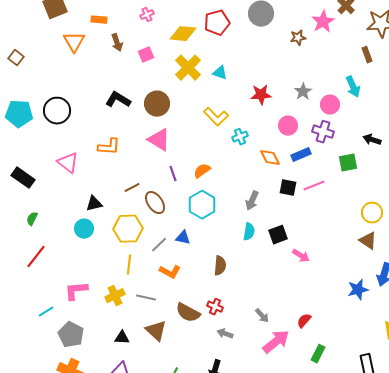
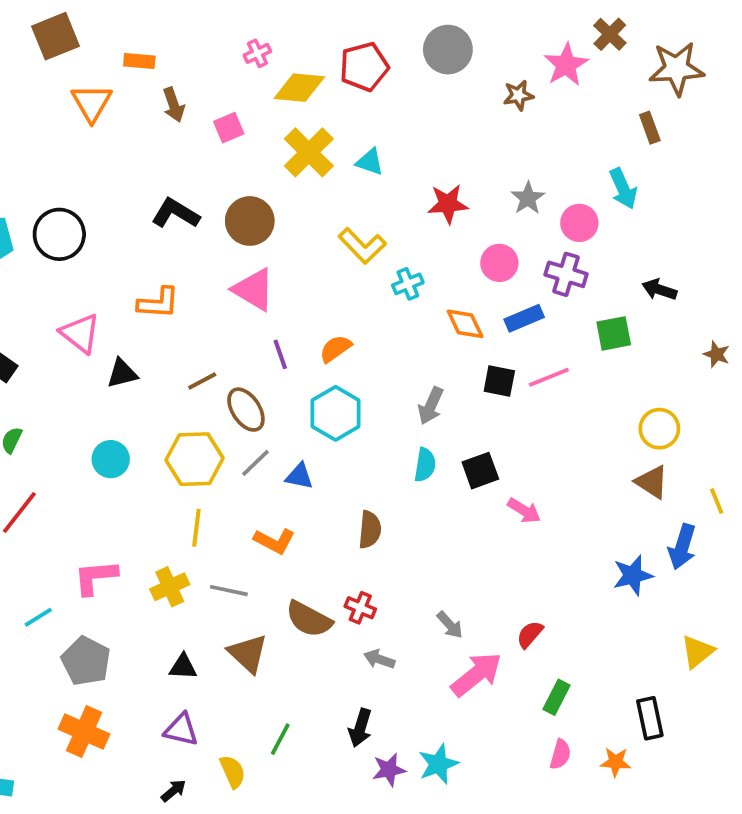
pink cross: (147, 15) -> (257, 53), moved
black triangle: (94, 204) -> (122, 373), moved
gray line: (159, 245) -> (255, 463), moved

